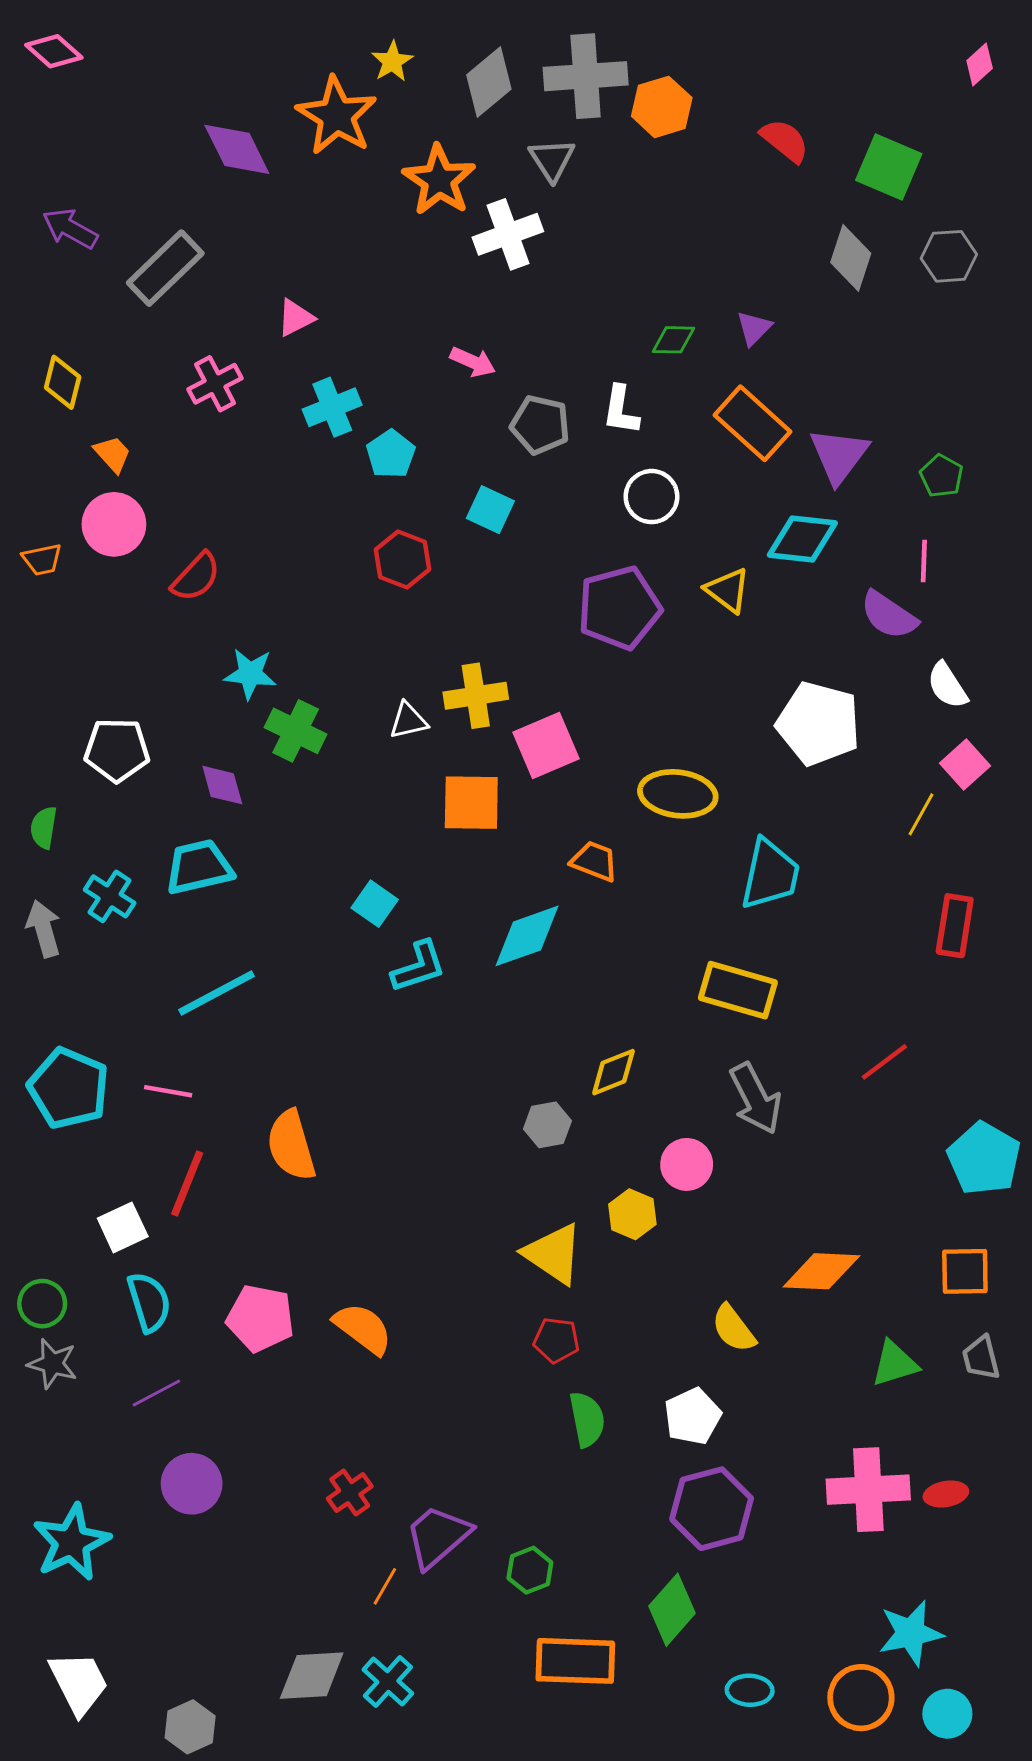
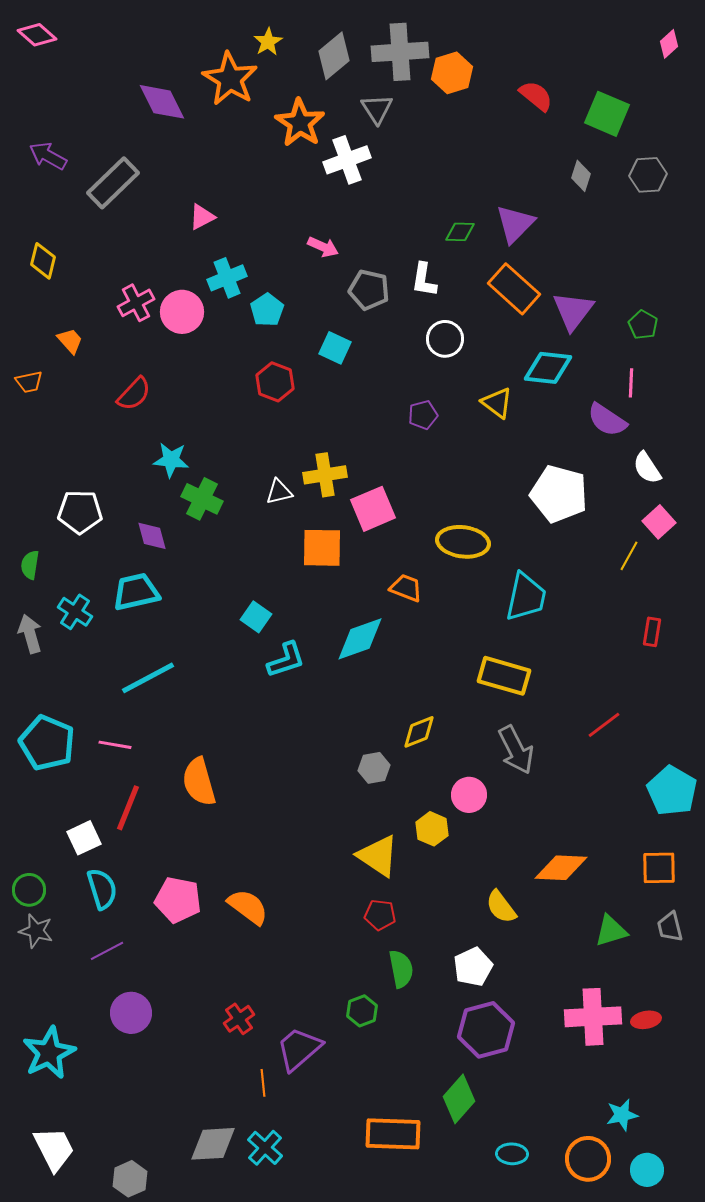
gray diamond: (851, 258) -> (581, 176), size x0.7
purple triangle: (754, 328) -> (515, 224), size x1.6
pink cross: (215, 384) -> (136, 303), moved
orange trapezoid: (112, 454) -> (70, 341), moved
pink circle: (114, 524) -> (182, 312), moved
purple pentagon: (619, 608) -> (423, 415), size x0.5
red rectangle: (955, 926) -> (652, 632), size x0.7
green hexagon: (530, 1570) -> (362, 1011), moved
orange line: (385, 1586) -> (263, 1083), turned -36
cyan star: (911, 1633) -> (622, 1115), size x0.7

